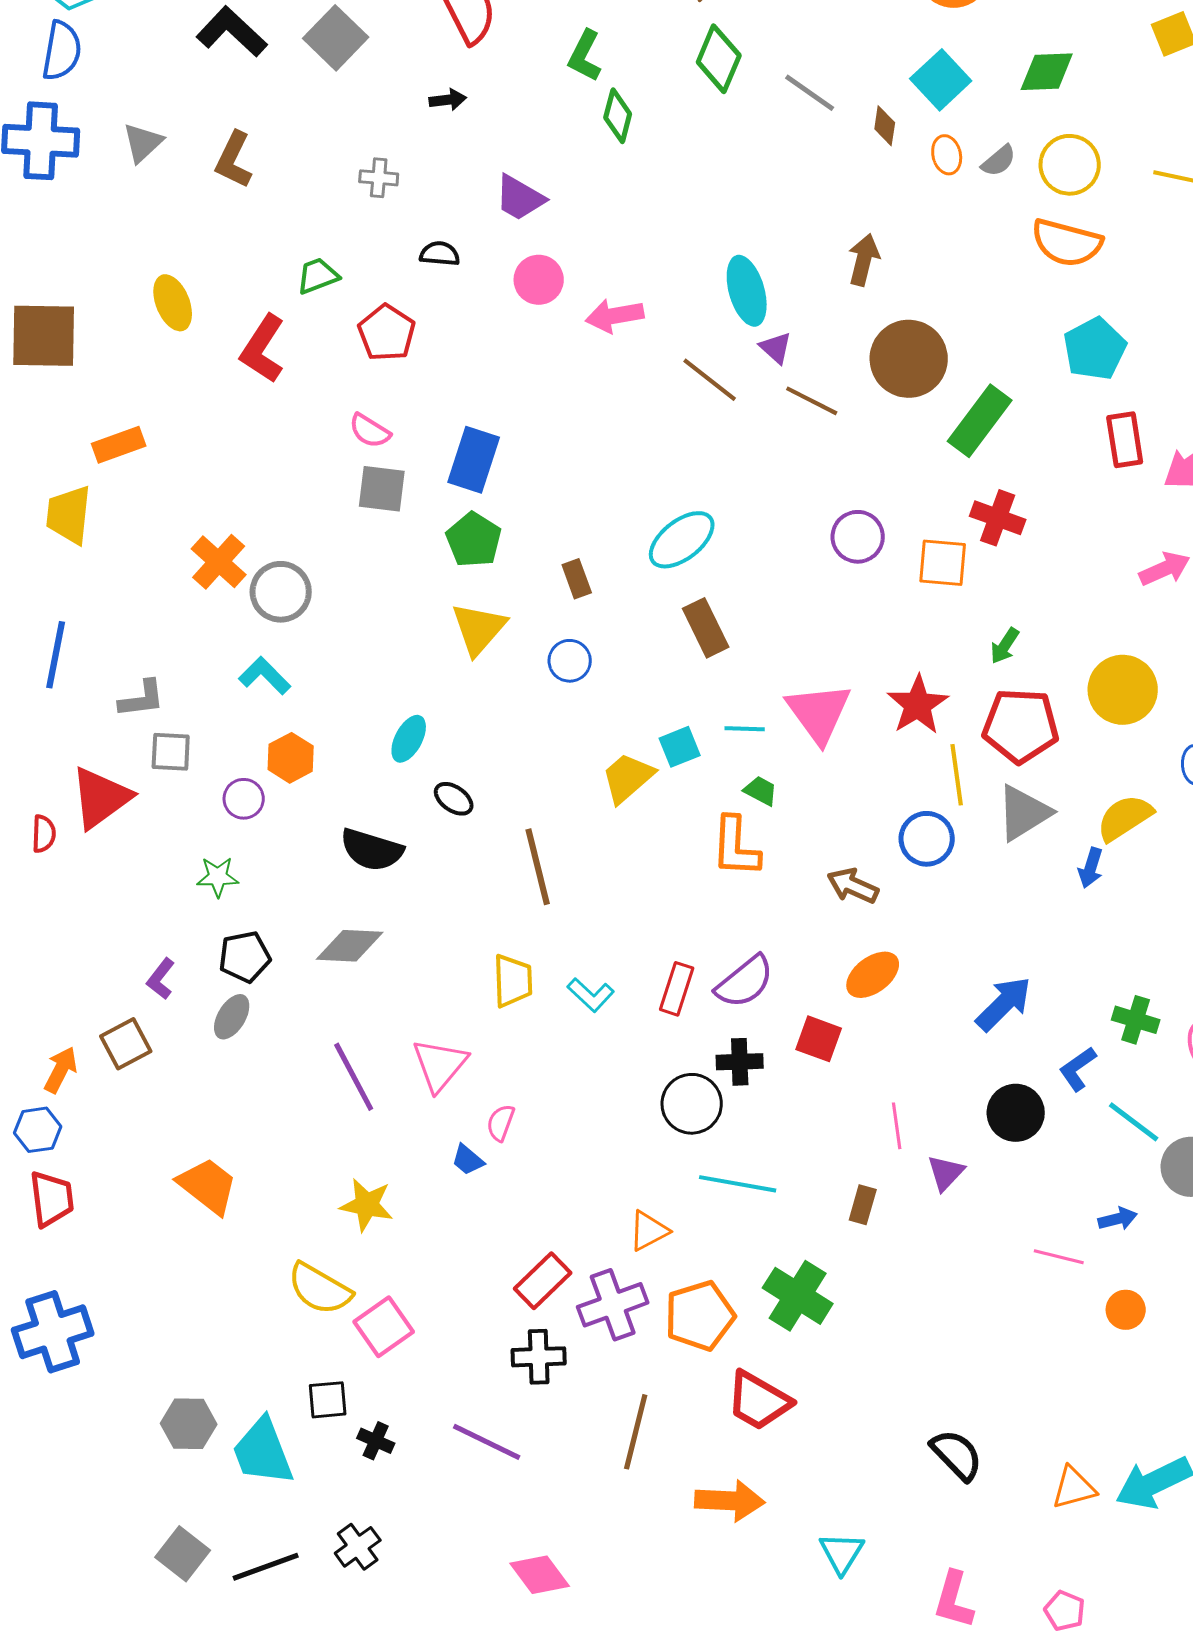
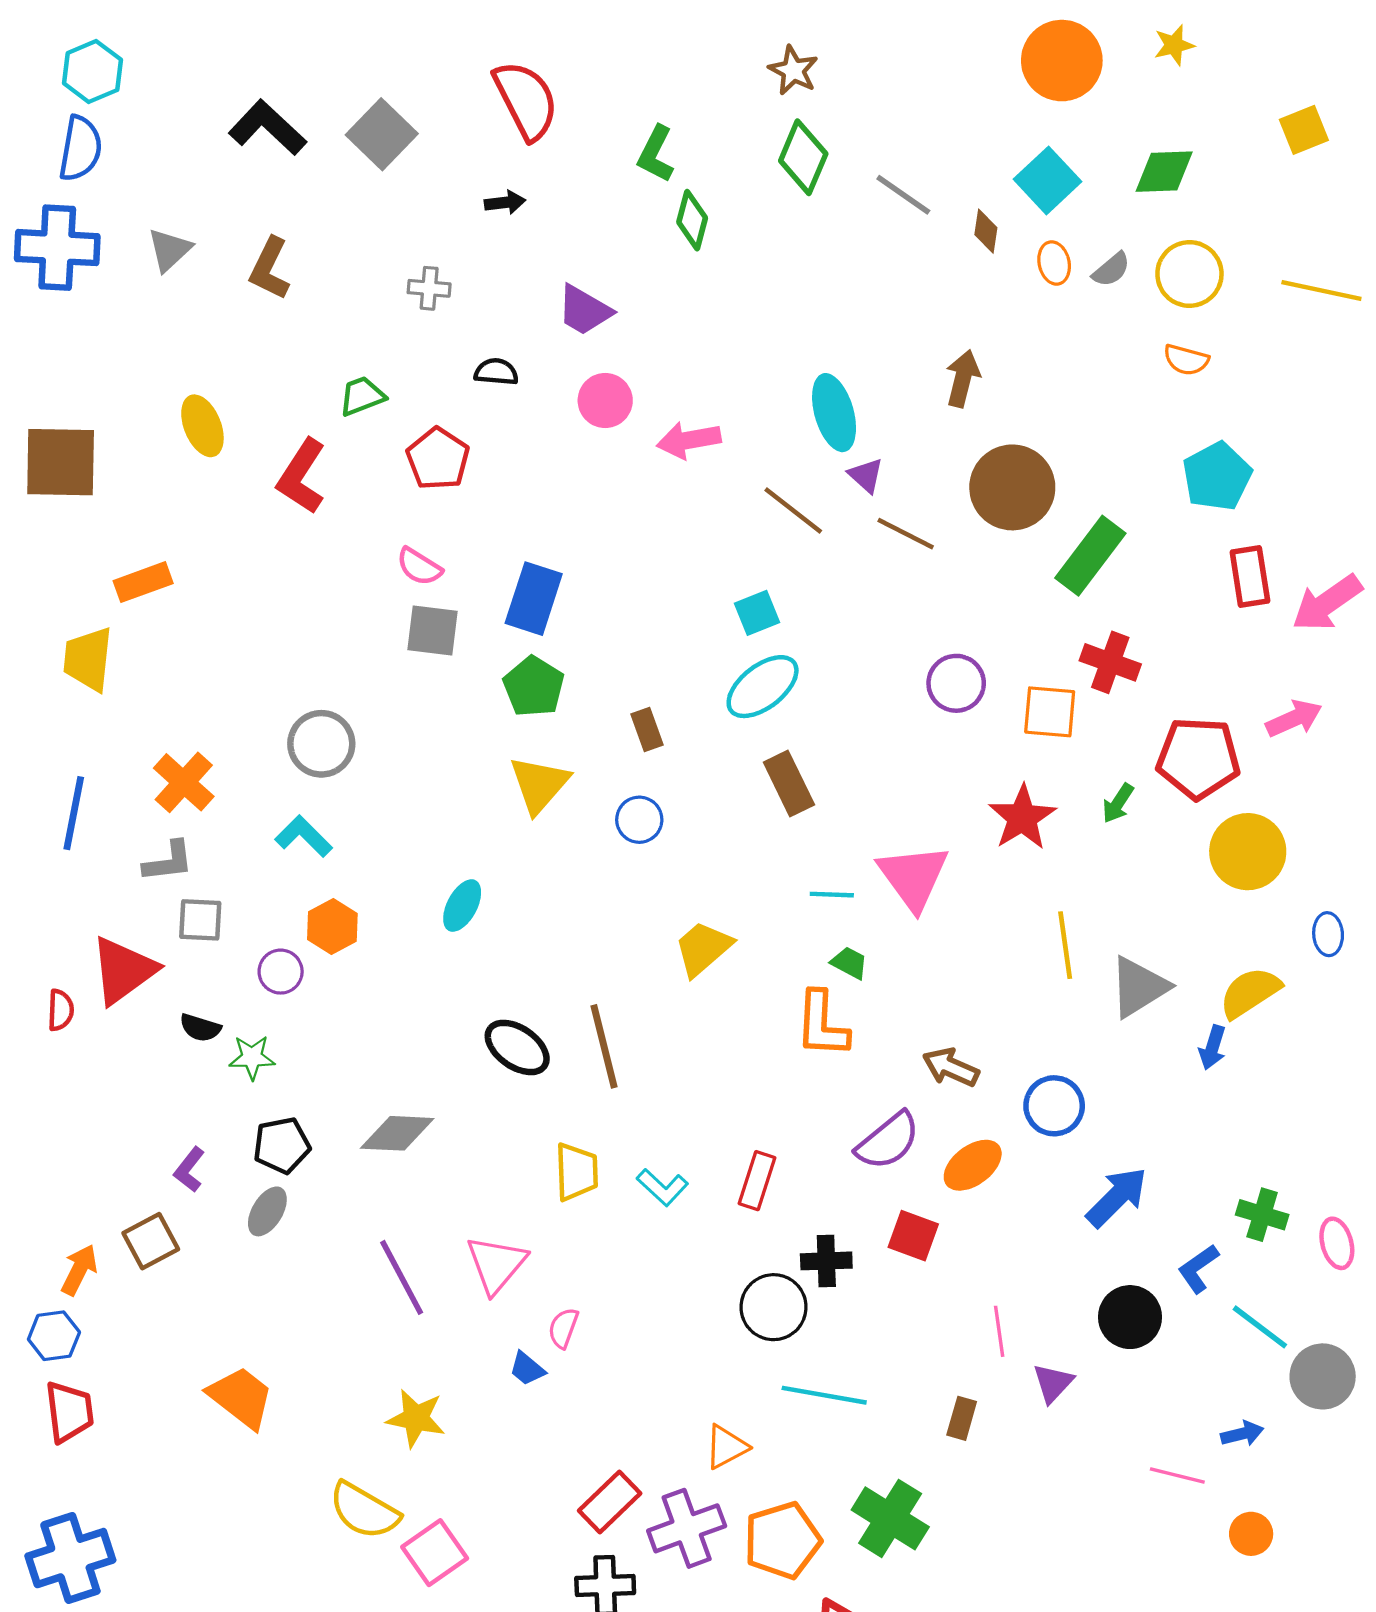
orange semicircle: (1067, 243) -> (1186, 360), size x0.6
orange cross: (219, 562) -> (184, 782), moved
red star: (918, 705) -> (1022, 818), moved
red pentagon: (1021, 726) -> (1198, 758), moved
cyan square: (680, 747) -> (757, 613), moved
black ellipse: (454, 799) -> (517, 1047), moved, size x1.5
blue circle: (927, 839) -> (1054, 1106), moved
black semicircle: (372, 850) -> (200, 1028), moved, size x0.6
purple semicircle: (745, 982) -> (888, 1141), moved

